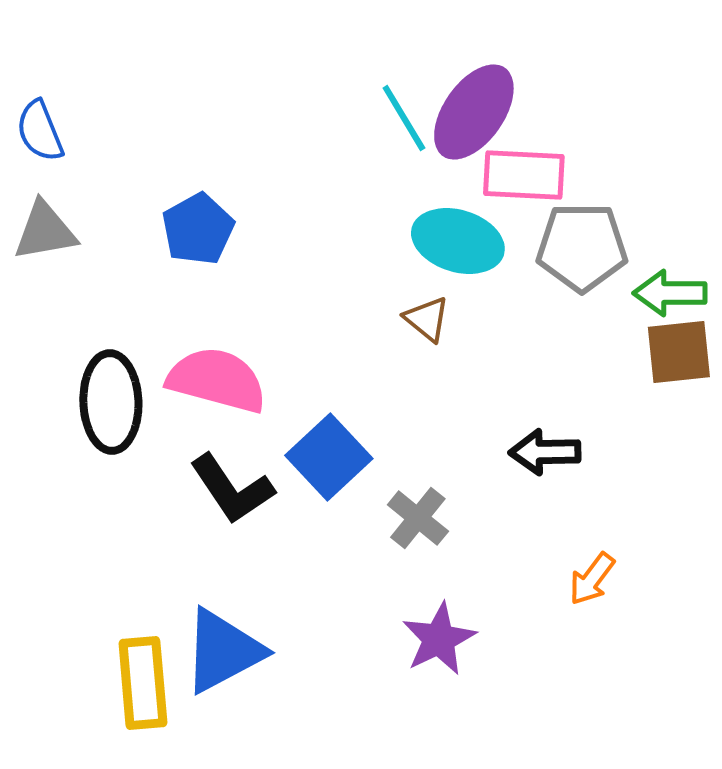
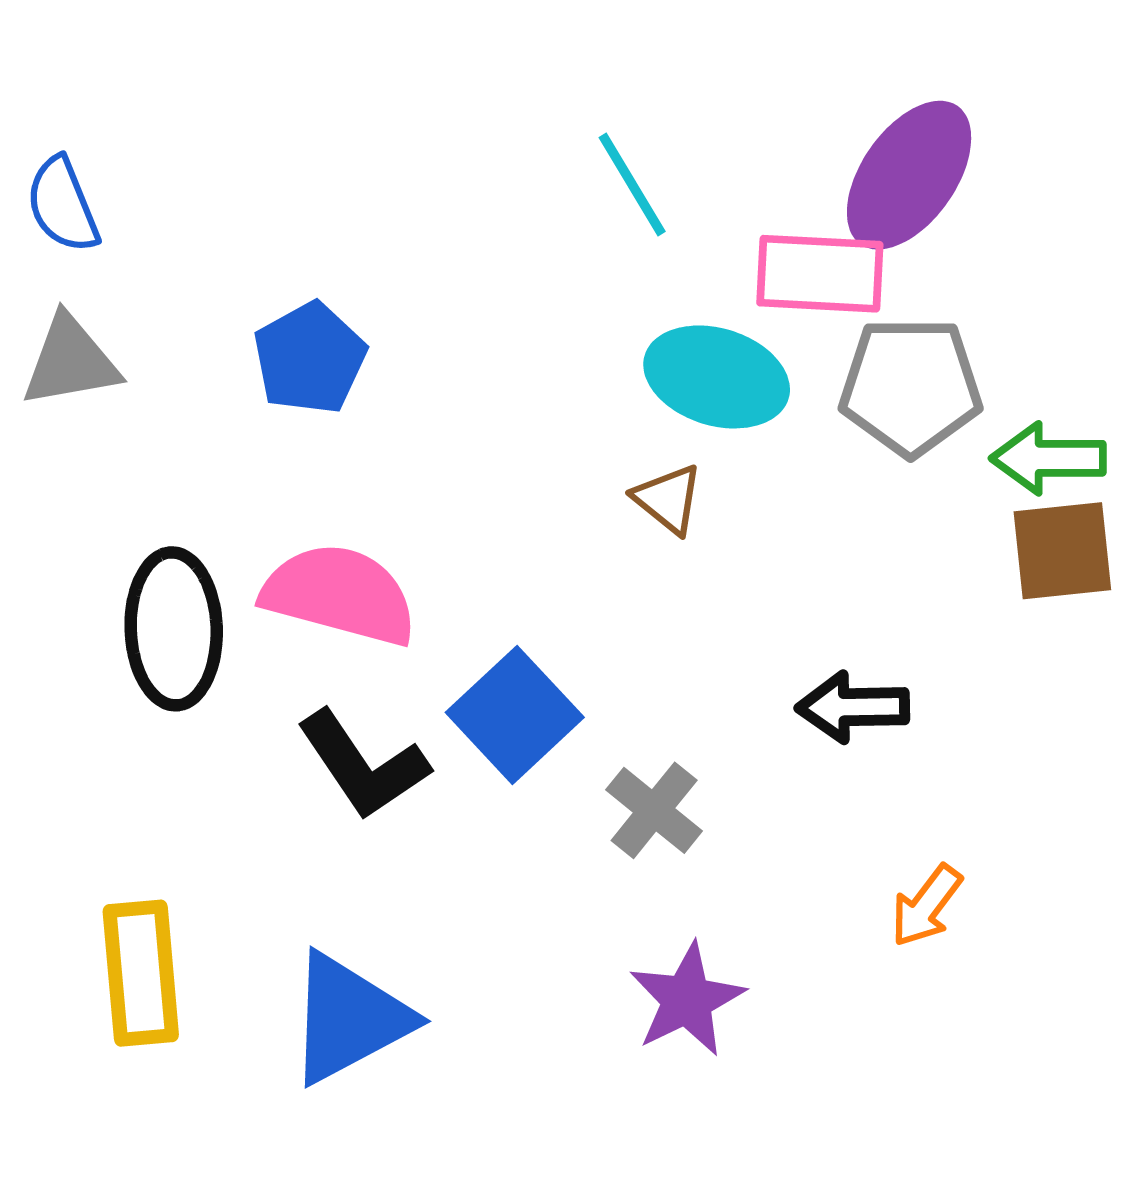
purple ellipse: (474, 112) -> (909, 175), moved
yellow rectangle: (143, 683) -> (141, 973), moved

